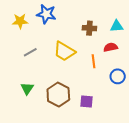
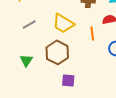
brown hexagon: (58, 94) -> (57, 52), moved
purple square: (86, 102) -> (68, 80), moved

